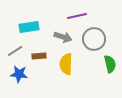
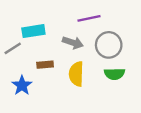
gray line: (15, 51) -> (13, 48), moved
green semicircle: (110, 64) -> (114, 74), moved, turned 102
blue star: (19, 74) -> (22, 85), turned 30

